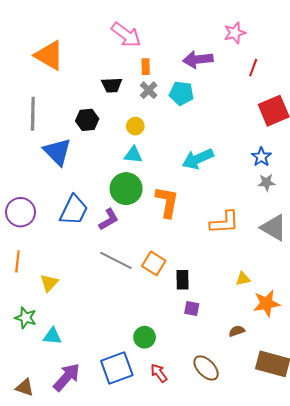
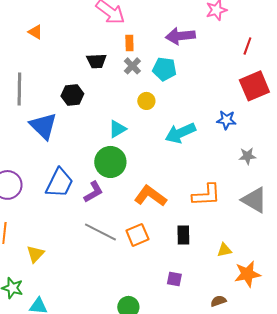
orange triangle: (49, 55) -> (35, 32), size x0.5
red line: (253, 68) -> (247, 46), moved
yellow circle: (135, 126) -> (146, 101), moved
cyan triangle: (133, 155) -> (117, 129), turned -36
blue star: (261, 157) -> (226, 120), moved, turned -30
orange L-shape: (167, 202) -> (150, 196), moved, turned -64
orange square: (154, 263) -> (137, 235), turned 35
black rectangle: (182, 280) -> (183, 235), moved

